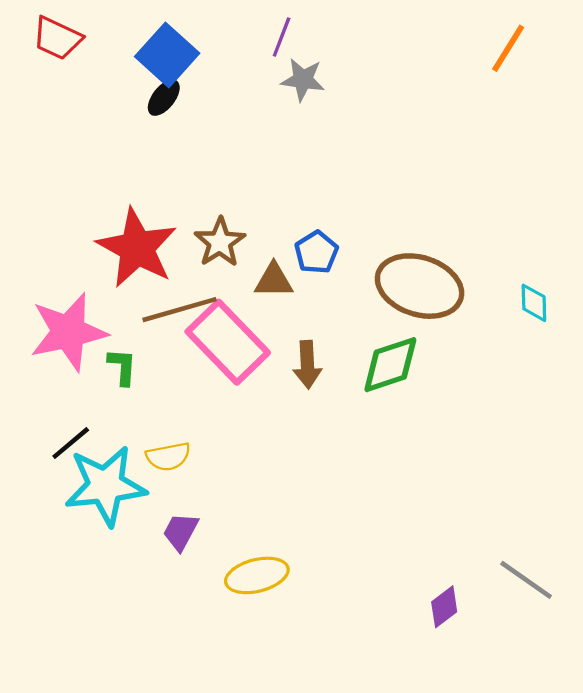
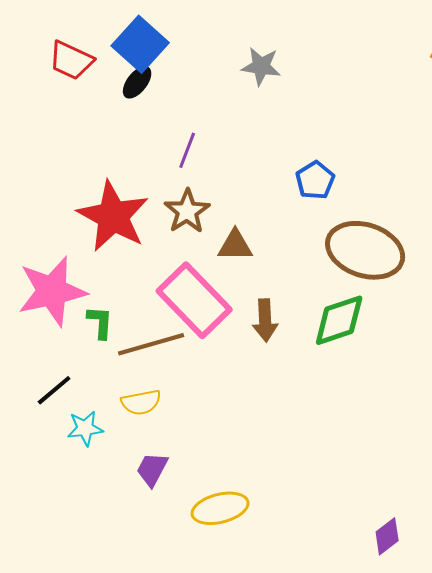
purple line: (282, 37) -> (187, 150), moved
red trapezoid: (57, 38) -> (71, 60), moved
blue pentagon: (316, 252) -> (315, 180), moved
brown line: (179, 310) -> (151, 344), moved
cyan star: (105, 486) -> (85, 428), size x0.5

